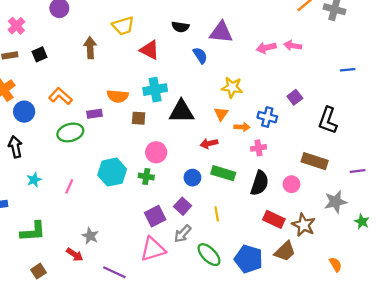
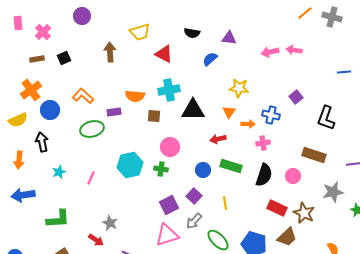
purple triangle: (221, 32) -> (229, 38), size x0.7
blue semicircle: (200, 55) -> (210, 59), turned -98

